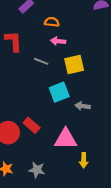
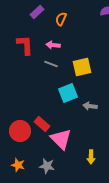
orange semicircle: (52, 22) -> (61, 19), moved, turned -72
pink arrow: (58, 41) -> (53, 45), moved
pink triangle: (66, 139) -> (61, 139), moved, turned 45

